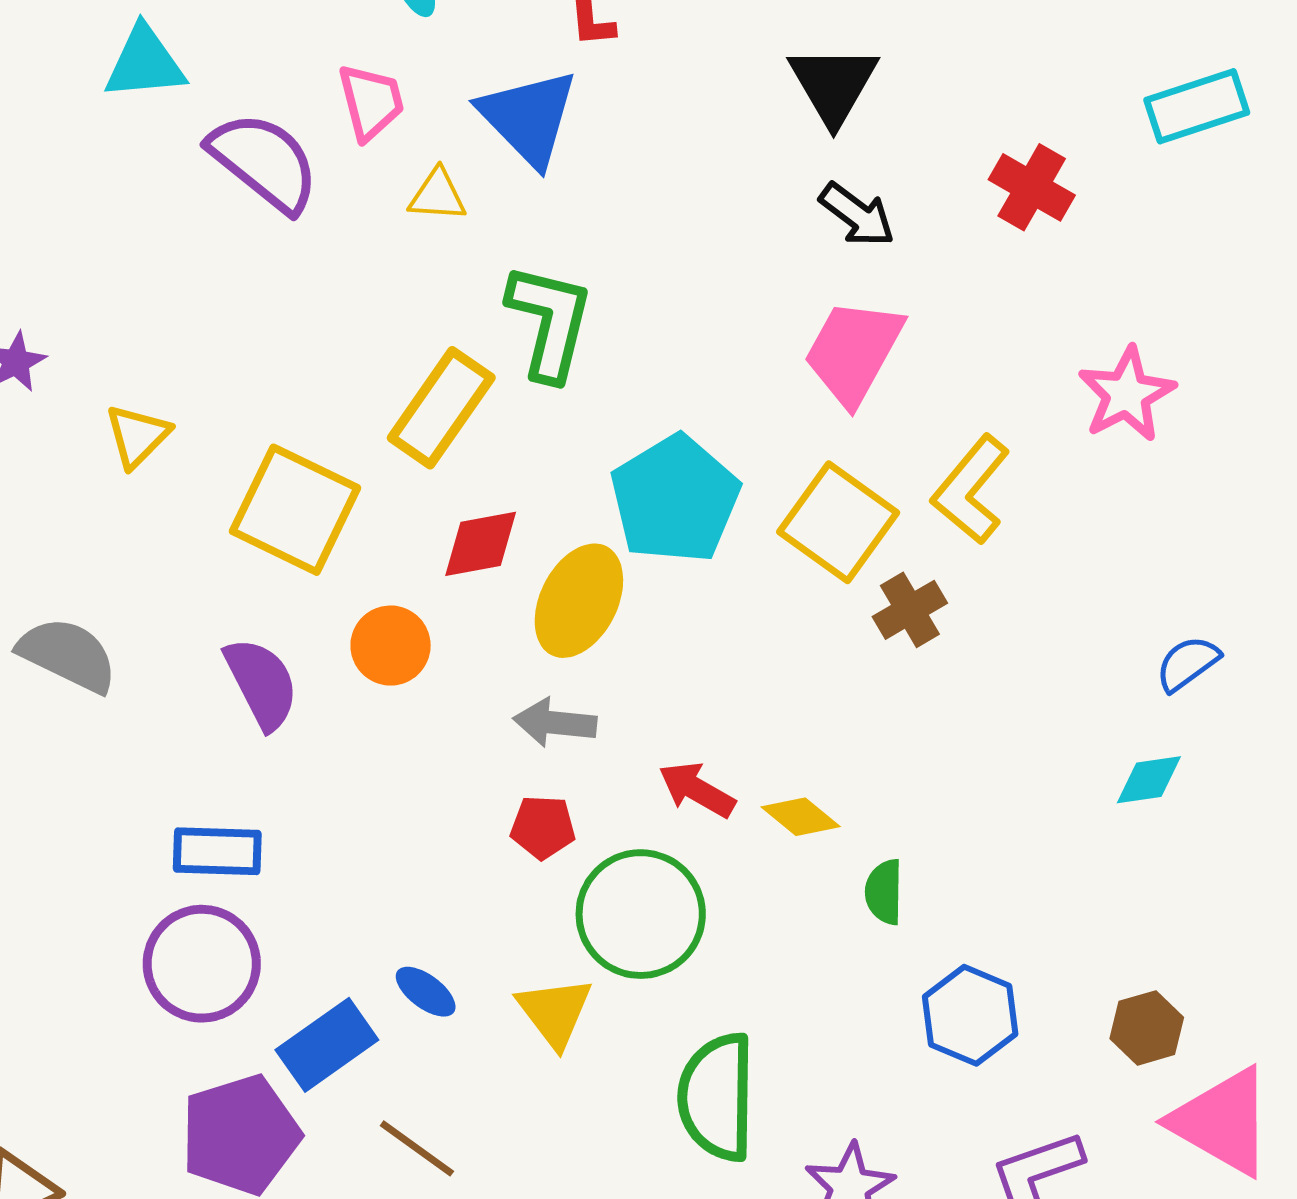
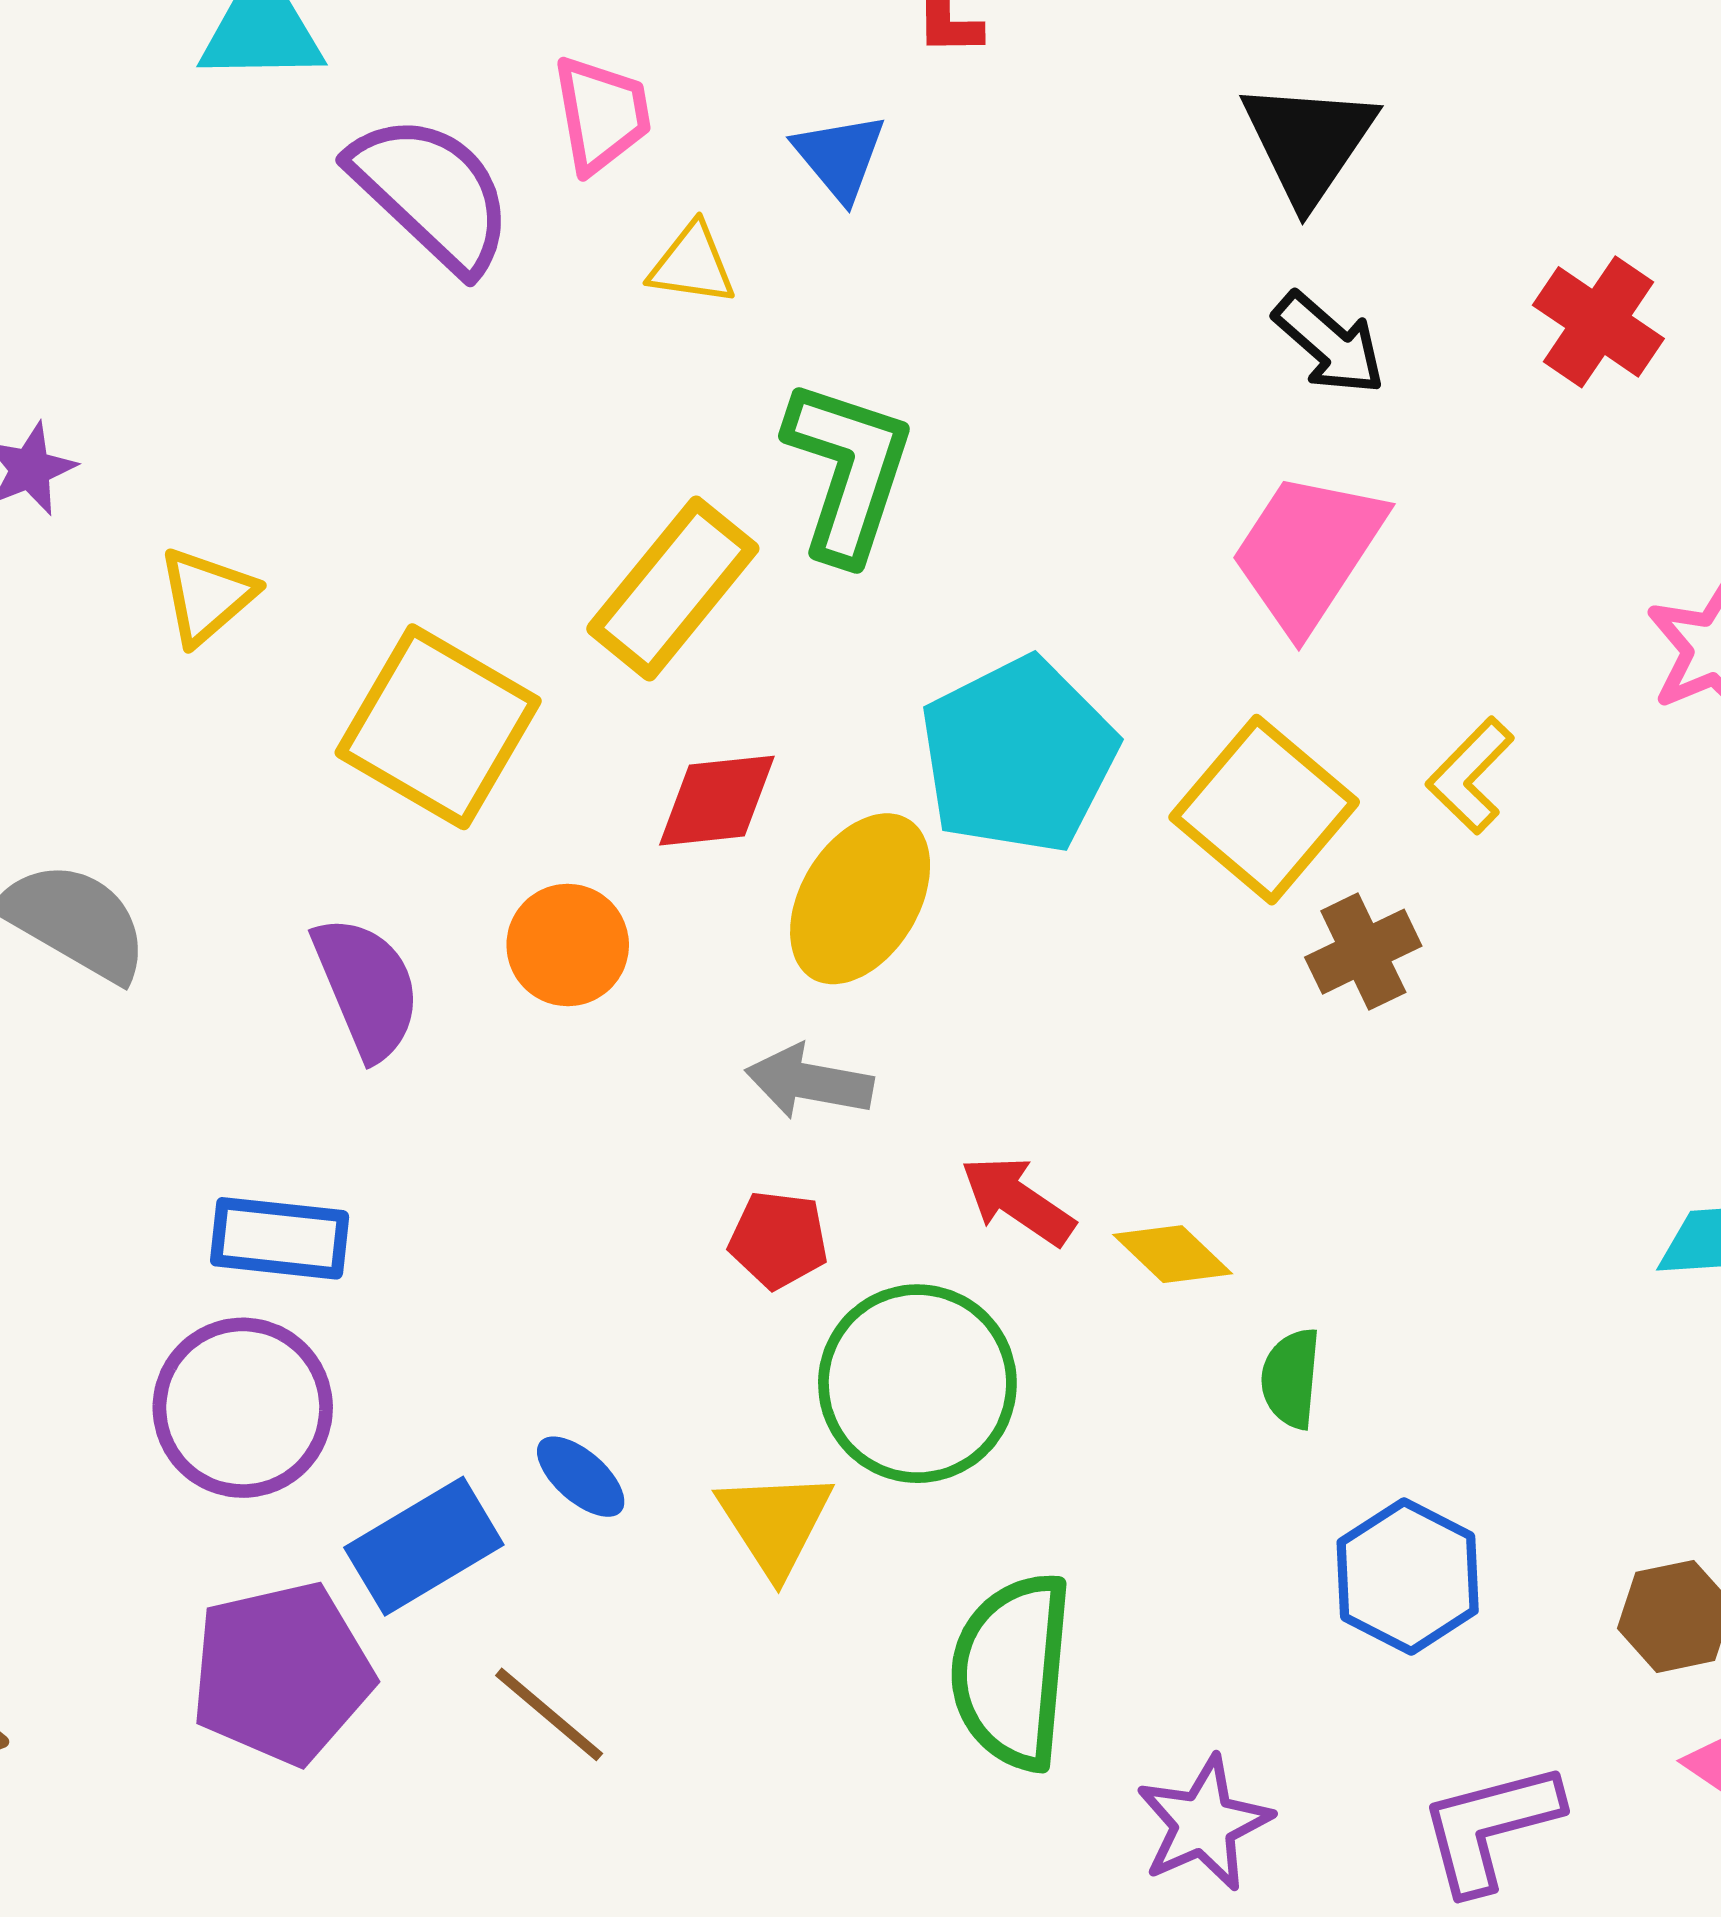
blue triangle: (528, 118) -> (840, 157), size x0.6
yellow L-shape: (971, 490) -> (1470, 776), size x0.7

